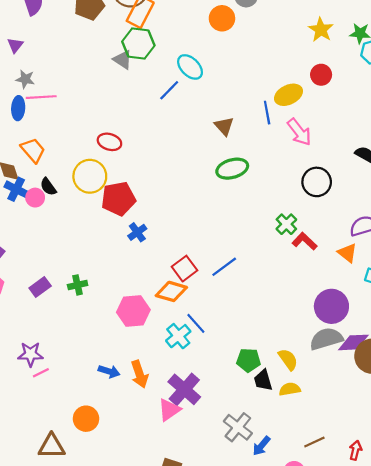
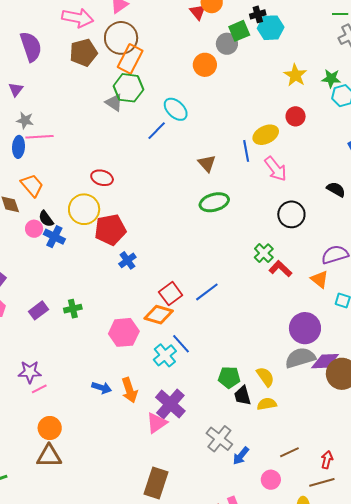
blue cross: (16, 189) -> (54, 237), moved
orange circle: (86, 419) -> (50, 428), moved

